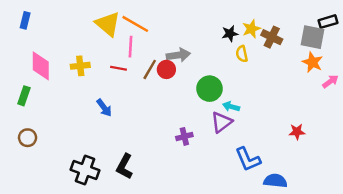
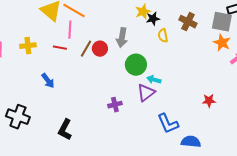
yellow star: (251, 29) -> (143, 12), moved
gray arrow: (178, 55) -> (122, 38), moved, turned 108
black cross: (85, 170) -> (18, 117), moved

